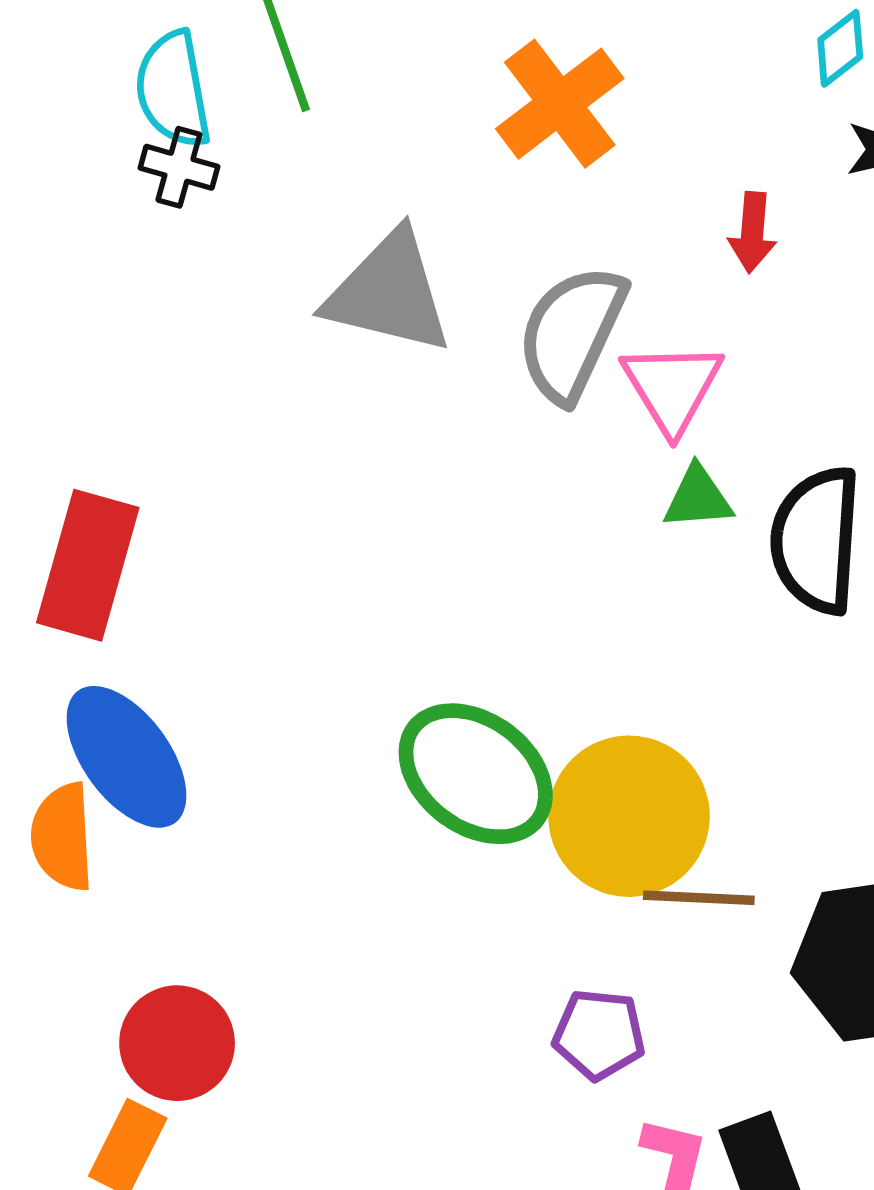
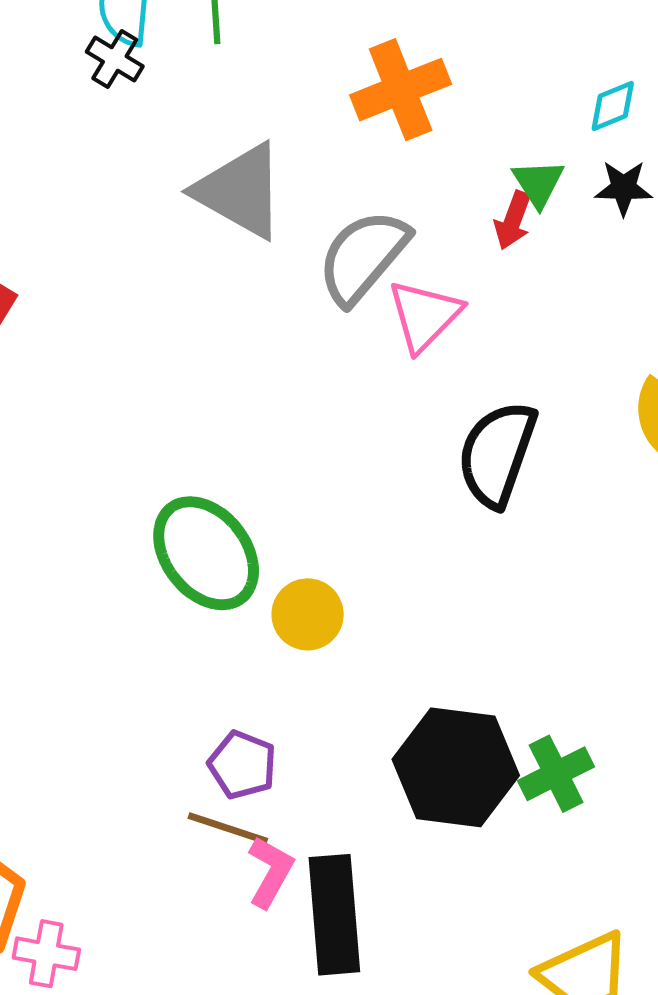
green triangle: (698, 498) -> (538, 183), moved, turned 46
yellow circle: (629, 816) -> (308, 614), size x0.6
brown line: (699, 898) -> (228, 828), moved

